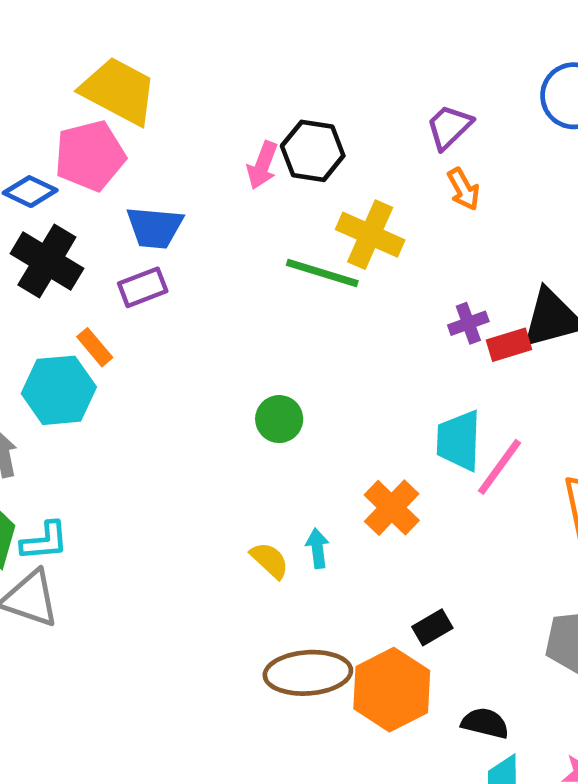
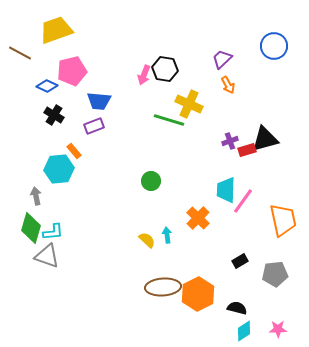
yellow trapezoid: (119, 91) -> (56, 30), moved, turned -48
black cross: (47, 261) -> (54, 115), size x0.7
black rectangle: (432, 627) -> (240, 261), moved

